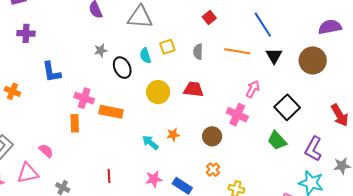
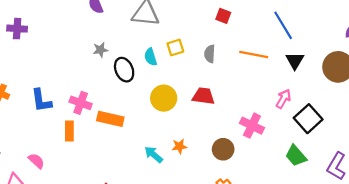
red square: (209, 18) -> (223, 16), turned -32
blue L-shape: (51, 72) -> (41, 100), moved
pink arrow: (253, 89) -> (283, 99), moved

